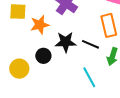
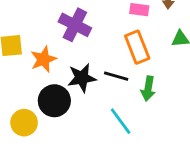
black circle: (43, 56) -> (54, 101), size x1.5

